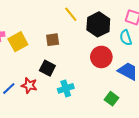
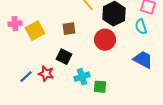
red circle: (101, 57) -> (105, 40), moved
green square: (112, 99) -> (100, 87), moved, turned -32

